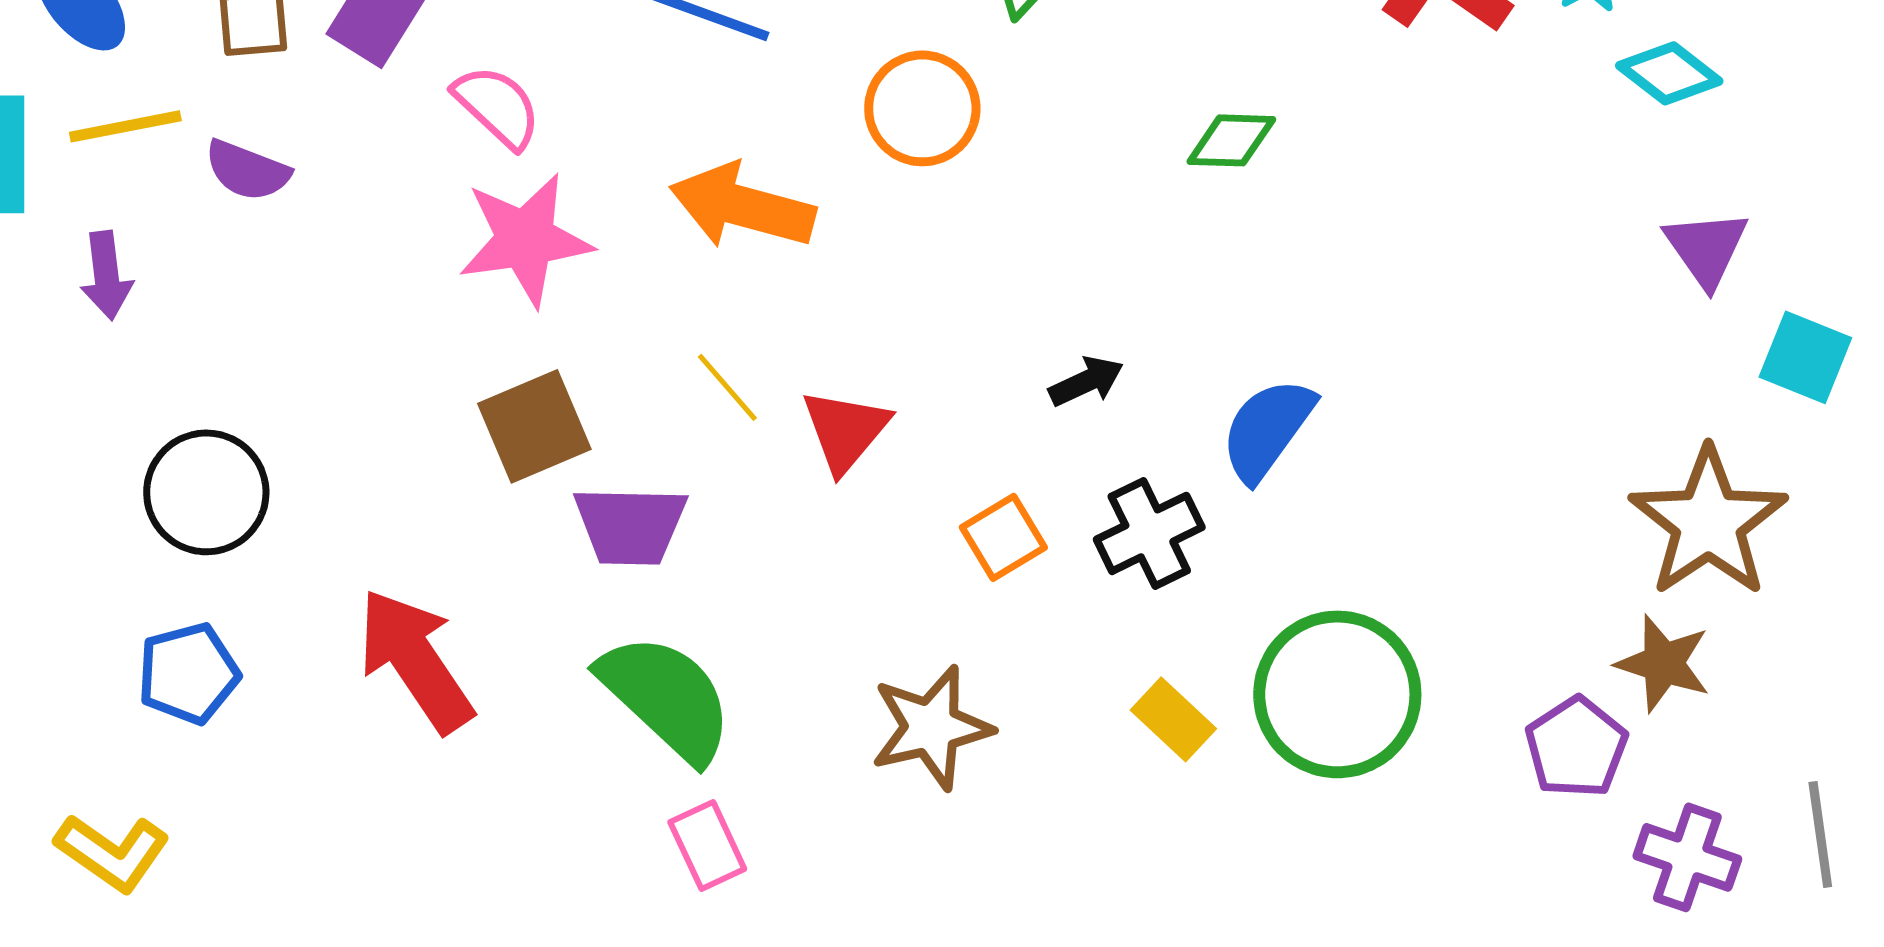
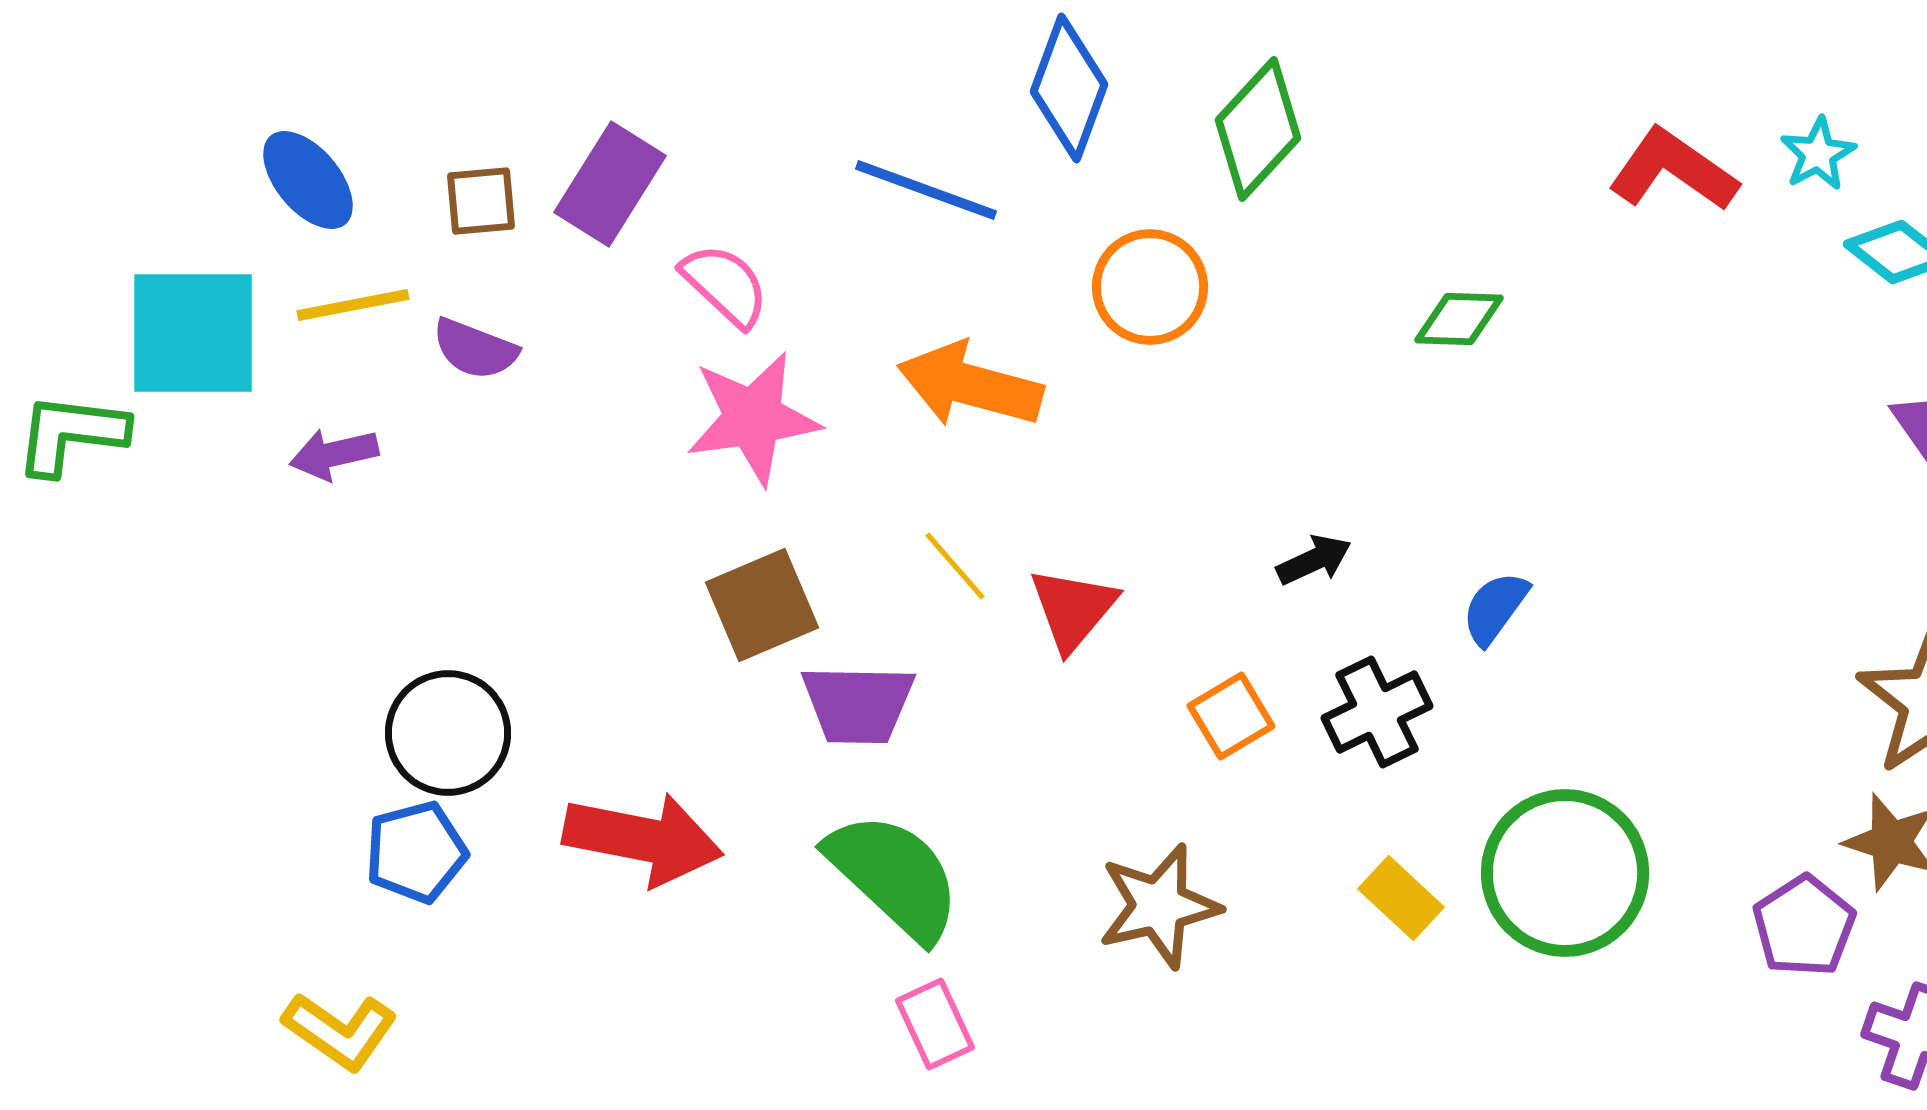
purple arrow: (106, 275) -> (334, 454), turned 84
blue semicircle: (1267, 429) -> (1495, 608), size x0.7
black circle: (206, 492) -> (448, 733), moved
red arrow: (415, 660) -> (643, 839), turned 135

